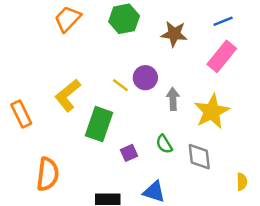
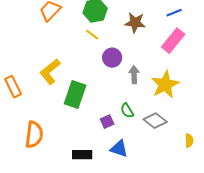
yellow line: (120, 85) -> (92, 35), moved
purple square: (129, 153) -> (107, 122), moved
gray diamond: (199, 157) -> (155, 121), turned -45

